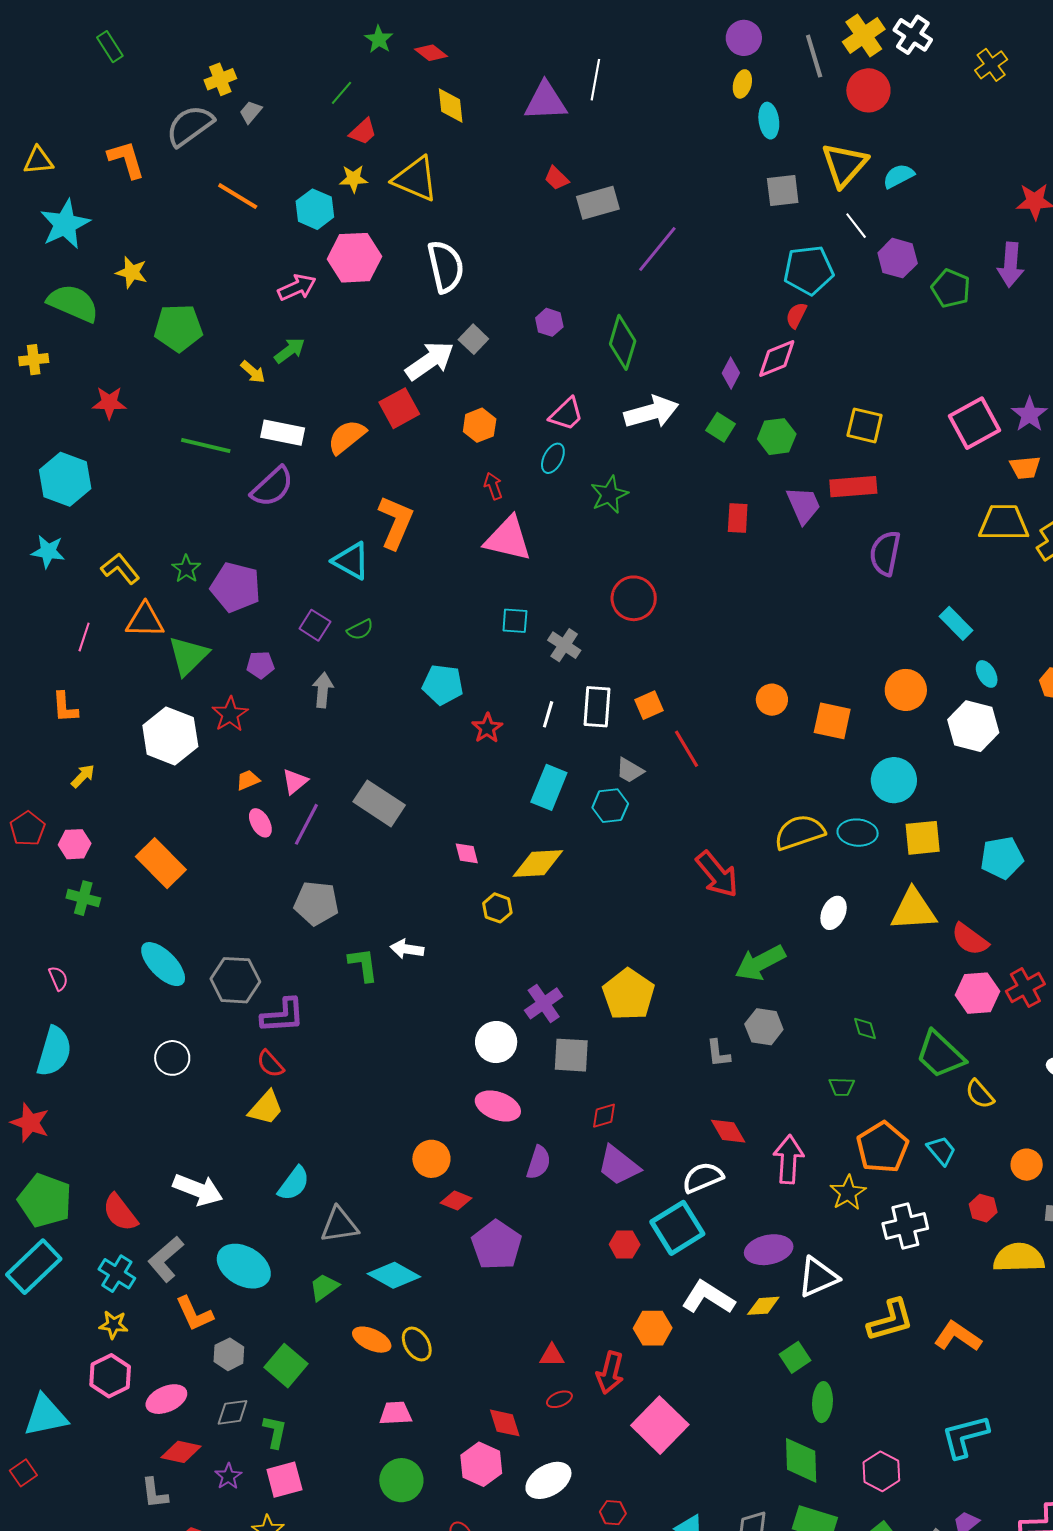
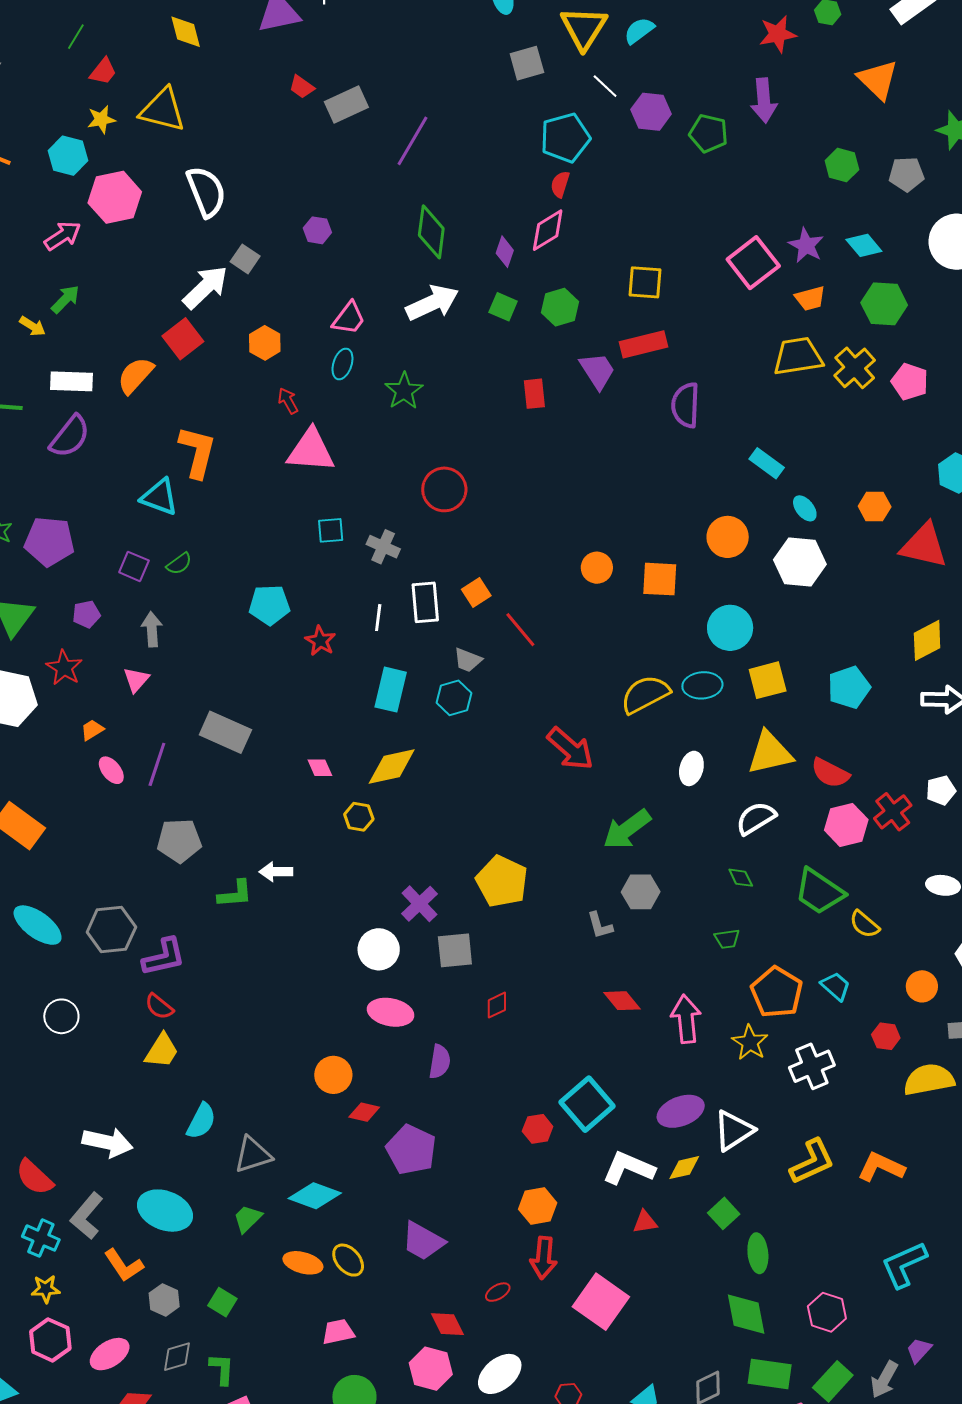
green diamond: (623, 342) -> (431, 232), moved
pink triangle: (295, 781) -> (136, 680), moved
green L-shape: (363, 965) -> (235, 894), turned 102
purple trapezoid: (619, 1166) -> (423, 1241), moved
white semicircle: (703, 1177) -> (756, 818), moved
orange hexagon: (653, 1328) -> (538, 1206), moved
red triangle: (552, 1355) -> (645, 1222), moved
green square: (286, 1366) -> (222, 1302), size x0.7

